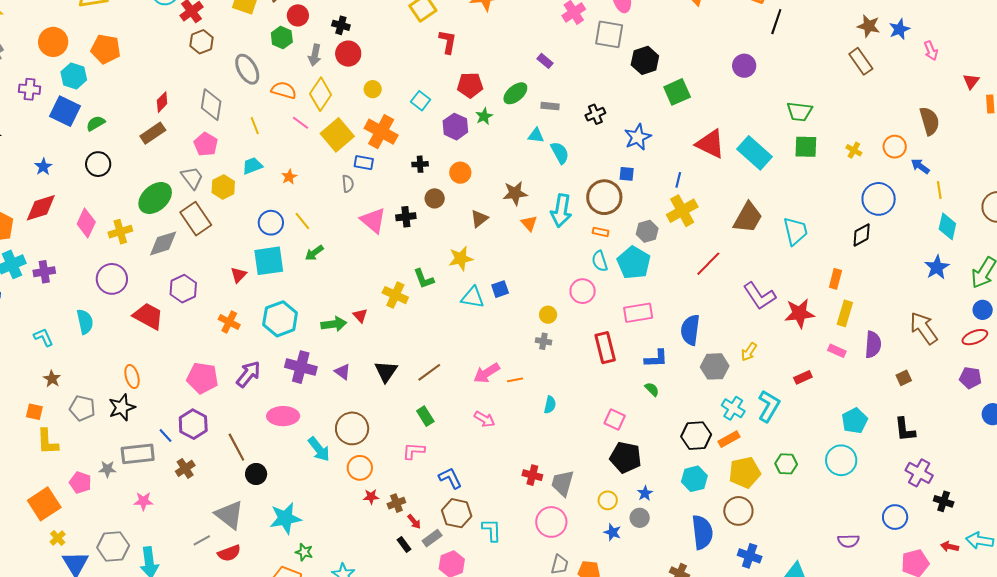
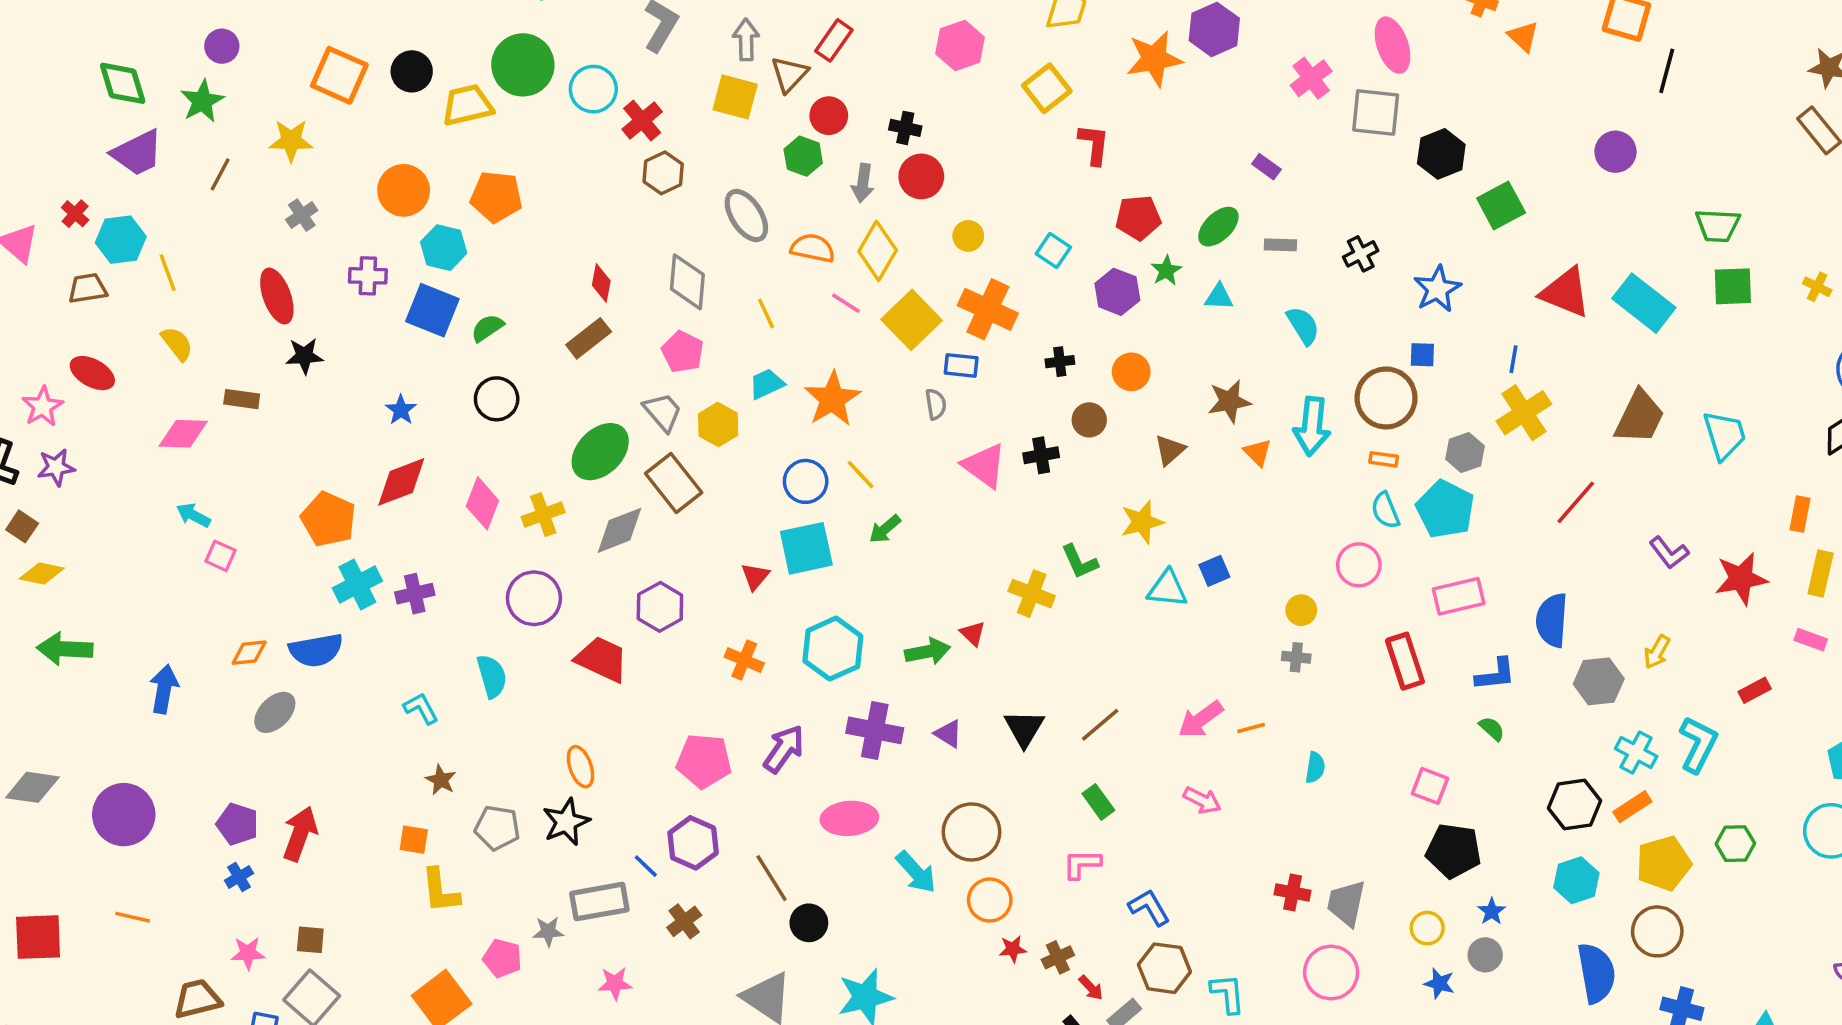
red diamond: (162, 102) -> (601, 283), turned -30
cyan triangle: (536, 135) -> (1219, 297), moved
orange star: (289, 177) -> (832, 399), size x2.0
purple L-shape: (759, 296) -> (1669, 553), size x0.7

